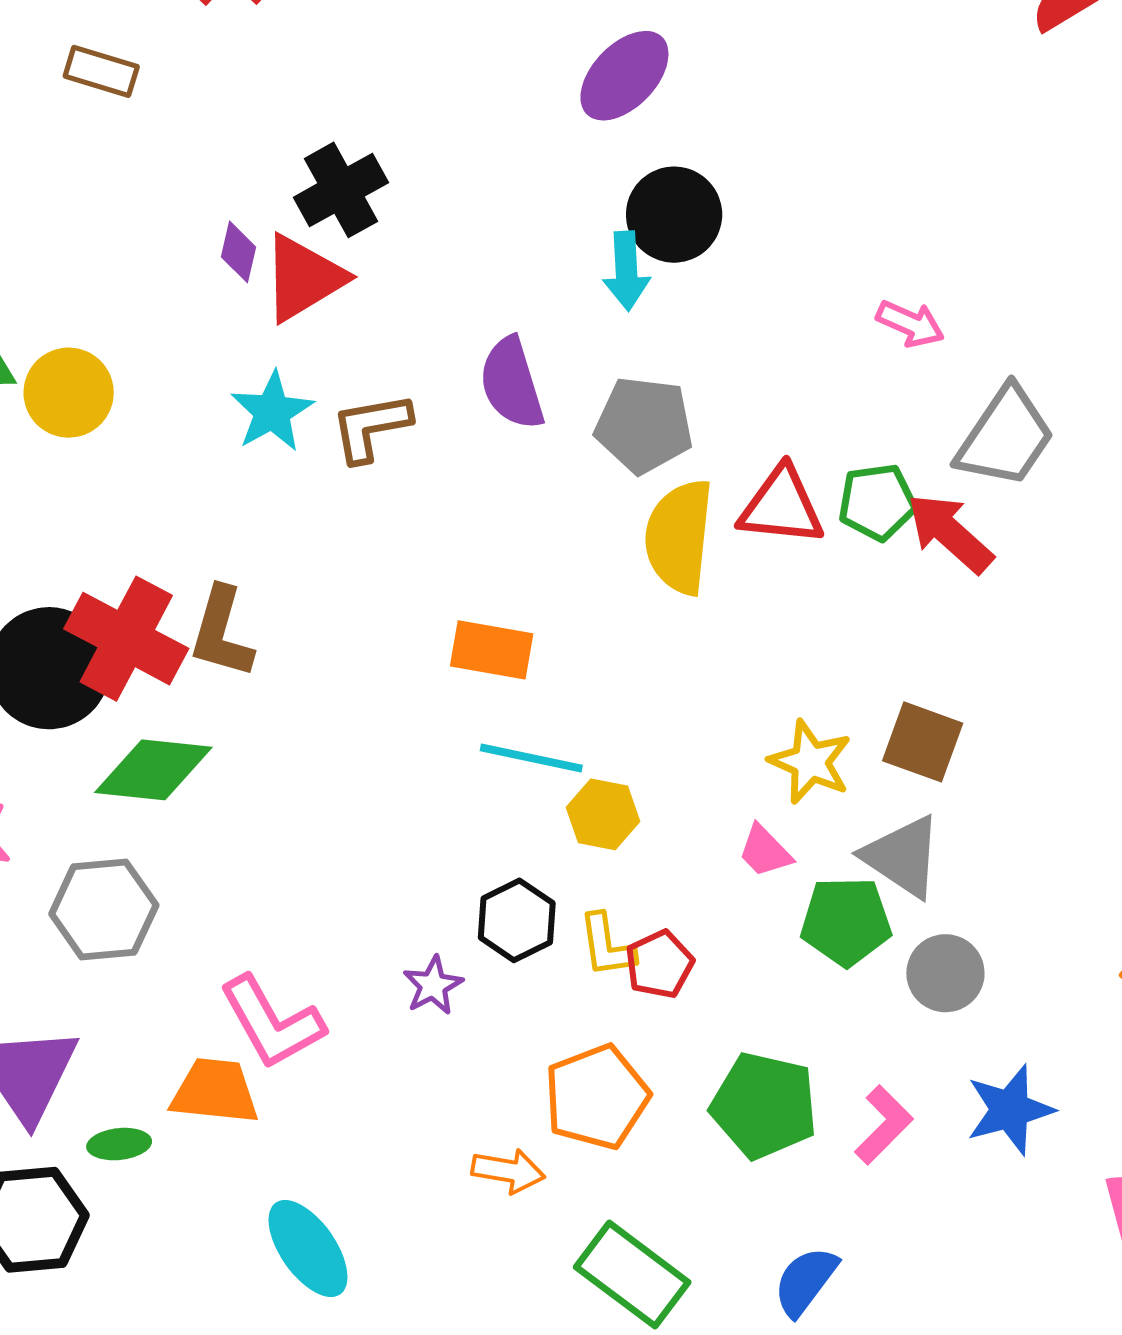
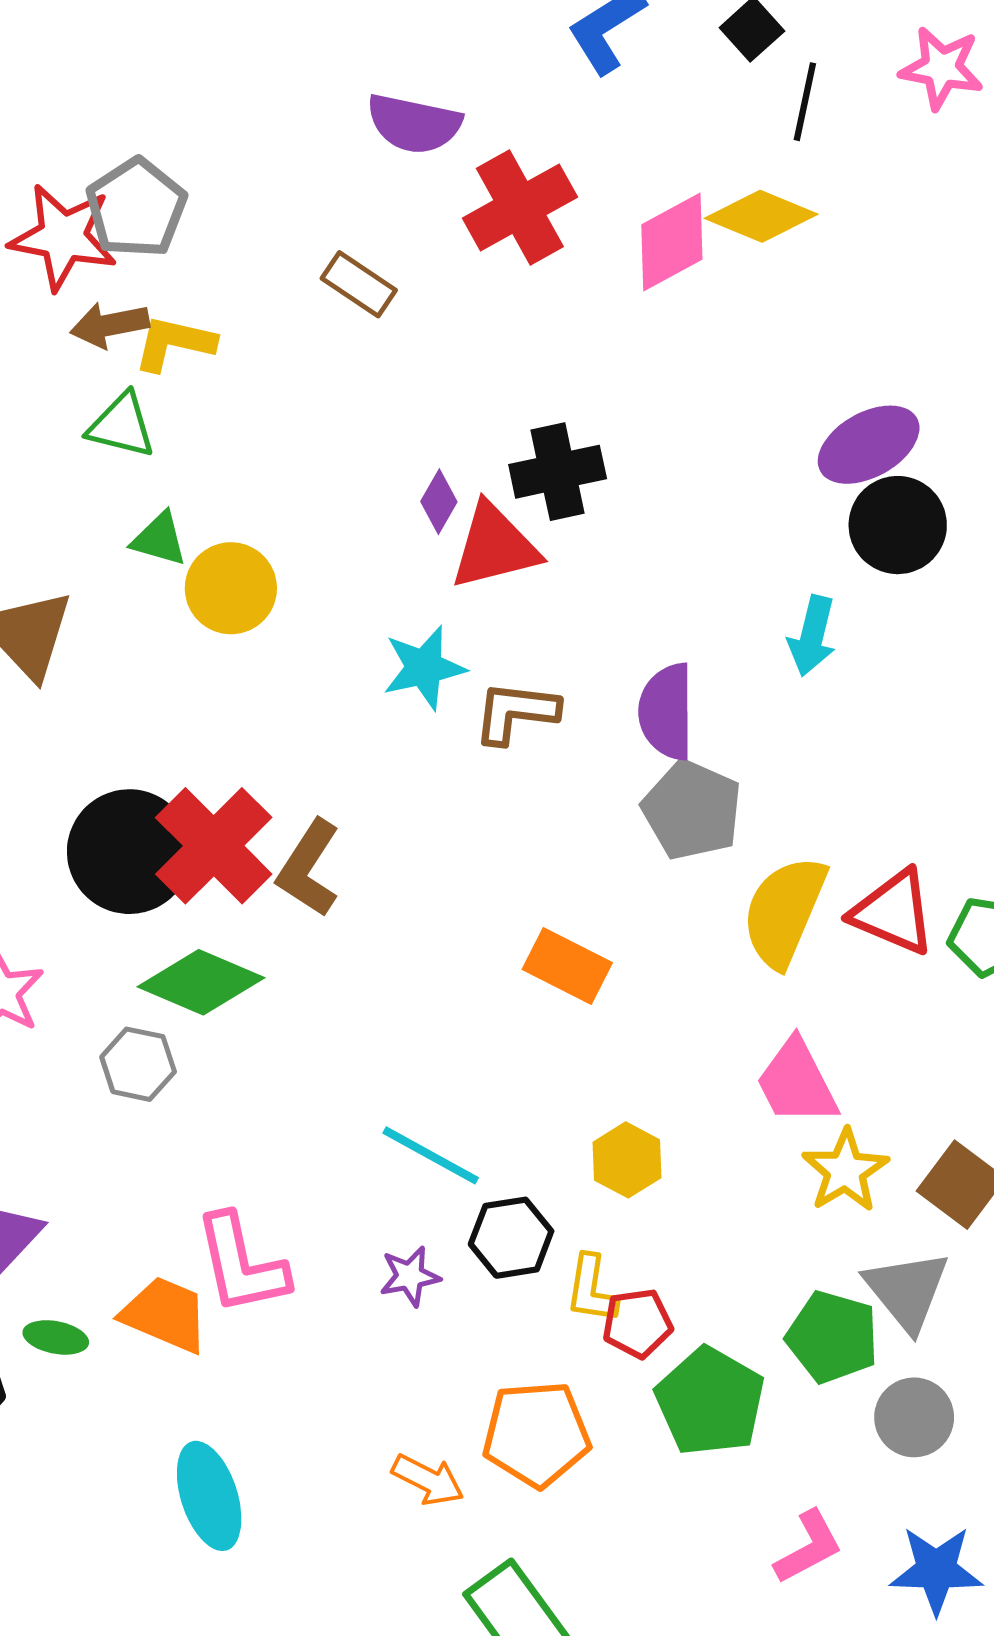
black circle: (674, 215) -> (898, 525), moved
gray pentagon: (644, 425) -> (692, 810), moved
cyan line: (531, 758) -> (431, 1155), moved
pink trapezoid: (765, 851) -> (797, 1082), moved, size x1.6
gray hexagon: (104, 910) -> (138, 1064), moved, size x0.7
green pentagon: (764, 1106) -> (710, 1401), moved

